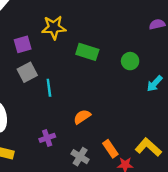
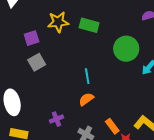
green rectangle: (87, 52) -> (89, 25), moved
green circle: (130, 61) -> (126, 49), size x1.6
cyan line: (49, 88) -> (87, 76), moved

